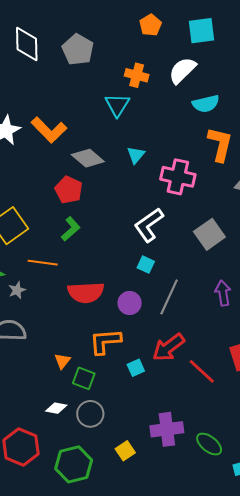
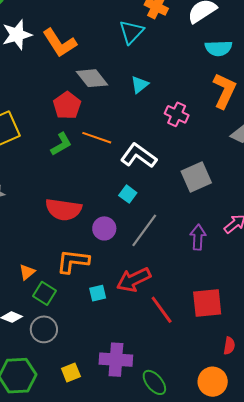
pink cross: (178, 177) -> (177, 114), size x0.7
white L-shape: (149, 225) -> (139, 156), turned 60
orange line: (43, 263) -> (97, 138), moved

